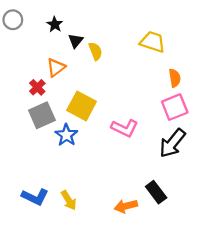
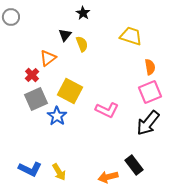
black star: (55, 24) -> (83, 13), moved

